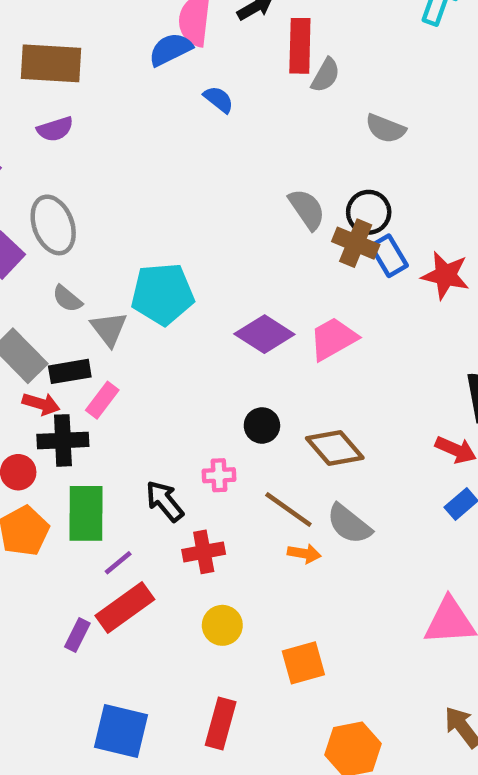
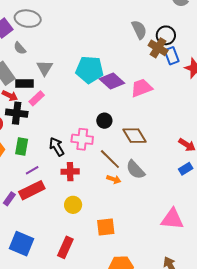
gray ellipse: (53, 225) -> (28, 19), turned -70
cyan pentagon: (162, 294) -> (90, 70), moved
gray semicircle: (67, 299) -> (20, 48), moved
pink cross: (219, 475) -> (82, 139), size x1.5
green rectangle: (86, 513) -> (22, 146), size x0.7

